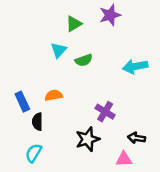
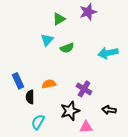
orange semicircle: (54, 95) -> (49, 84), moved
cyan semicircle: (34, 153) -> (38, 122), moved
pink triangle: (124, 159) -> (86, 127), moved

